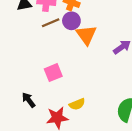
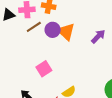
purple circle: (71, 21) -> (53, 30), moved

